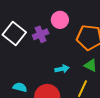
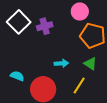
pink circle: (60, 20) -> (80, 11), moved

